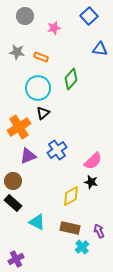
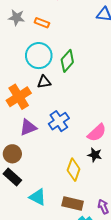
green diamond: (71, 79) -> (67, 61), moved
black triangle: (43, 113) -> (44, 82), turned 32
yellow diamond: (71, 196) -> (74, 170), turned -40

